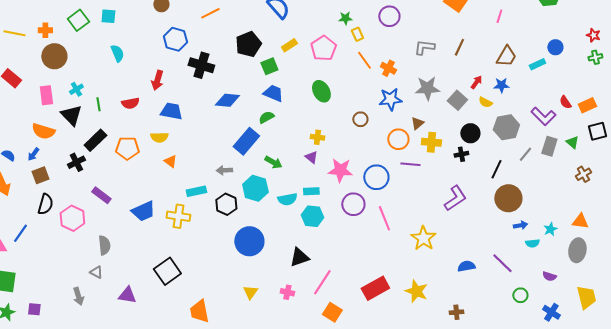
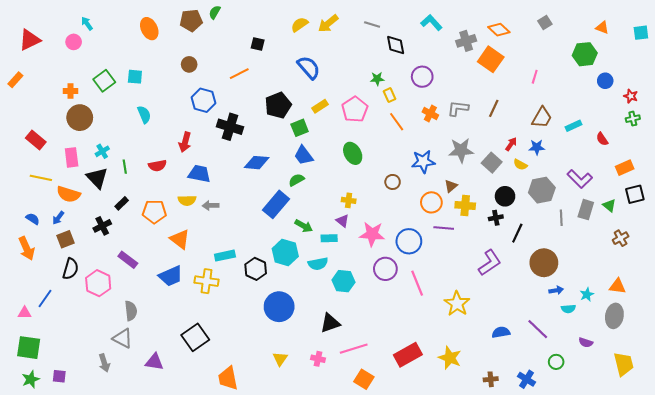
yellow line: (14, 33) -> (41, 178), moved
blue circle: (555, 47) -> (605, 81), moved
orange cross: (388, 68) -> (430, 113), moved
blue trapezoid: (273, 93) -> (304, 155), turned -150
red semicircle: (565, 102) -> (602, 139), moved
black rectangle: (95, 140) -> (122, 203), size x0.6
gray line: (525, 154) -> (561, 218), turned -42
orange triangle: (170, 161) -> (180, 239), moved, size x1.5
black line: (496, 169) -> (517, 233), moved
gray arrow: (224, 170) -> (211, 205), moved
cyan rectangle: (311, 191) -> (329, 238), moved
gray triangle: (96, 272) -> (123, 338), size x1.5
pink line: (322, 282) -> (354, 349), turned 40
blue cross: (551, 312) -> (526, 379), moved

